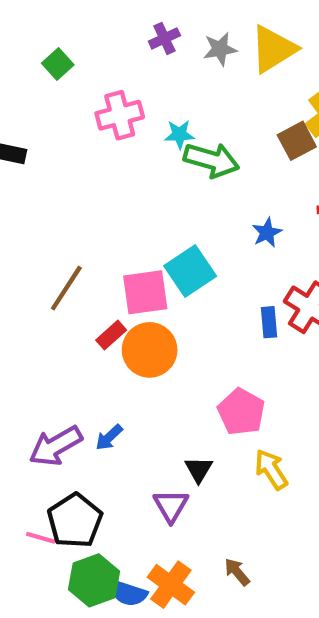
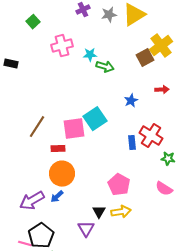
green arrow: (211, 160) -> (105, 67), size x0.7
red rectangle: (111, 335) -> (58, 149), turned 40
orange circle: (150, 350) -> (62, 174), moved
yellow arrow: (271, 469) -> (121, 212), moved, turned 114

